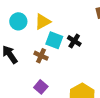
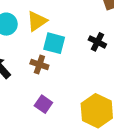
black cross: (74, 41) -> (97, 42), moved

